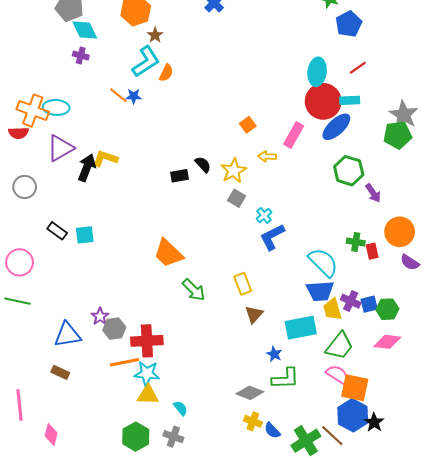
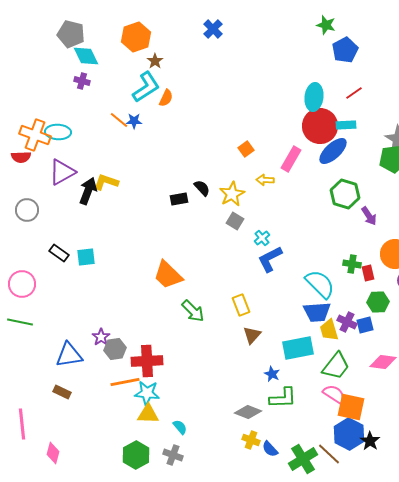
green hexagon: (387, 309) -> (378, 302), moved

